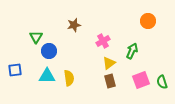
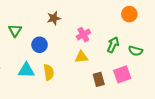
blue circle: (49, 51) -> (40, 45), moved
yellow triangle: (109, 63) -> (81, 57), moved, turned 32
brown rectangle: (110, 81) -> (99, 79), moved
green semicircle: (162, 82) -> (135, 51), moved, turned -56

